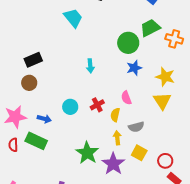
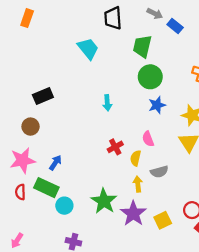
green trapezoid: (150, 28) -> (142, 46), moved, turned -50
brown circle: (29, 83) -> (31, 127), moved
cyan circle: (70, 107) -> (64, 206), moved
blue arrow: (44, 119) -> (55, 163), turned -72
yellow square: (139, 153) -> (163, 220), moved, turned 35

